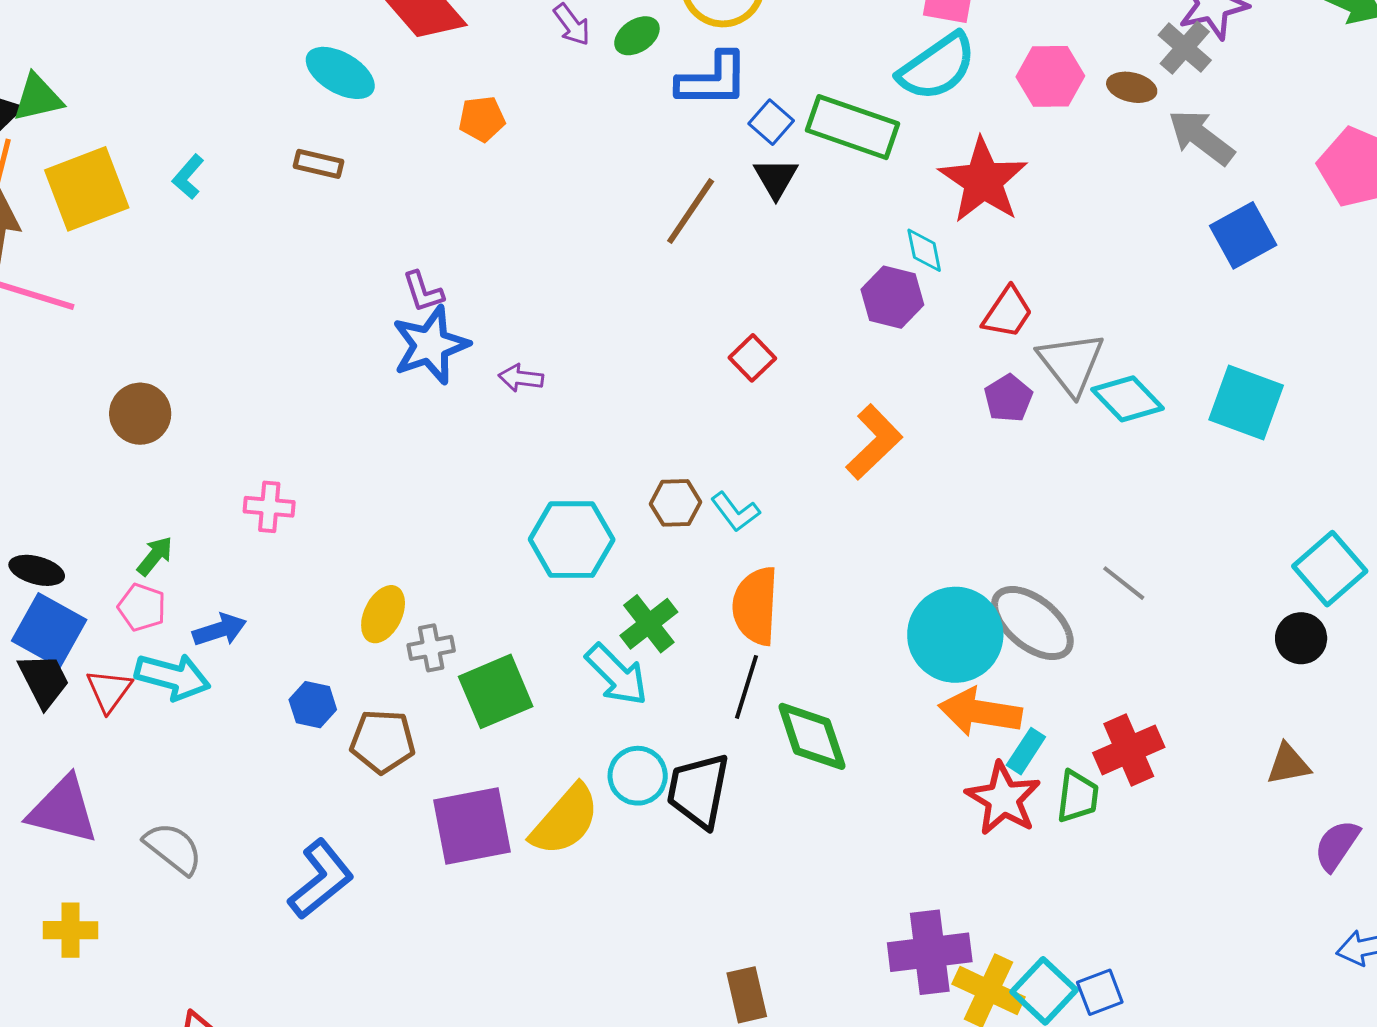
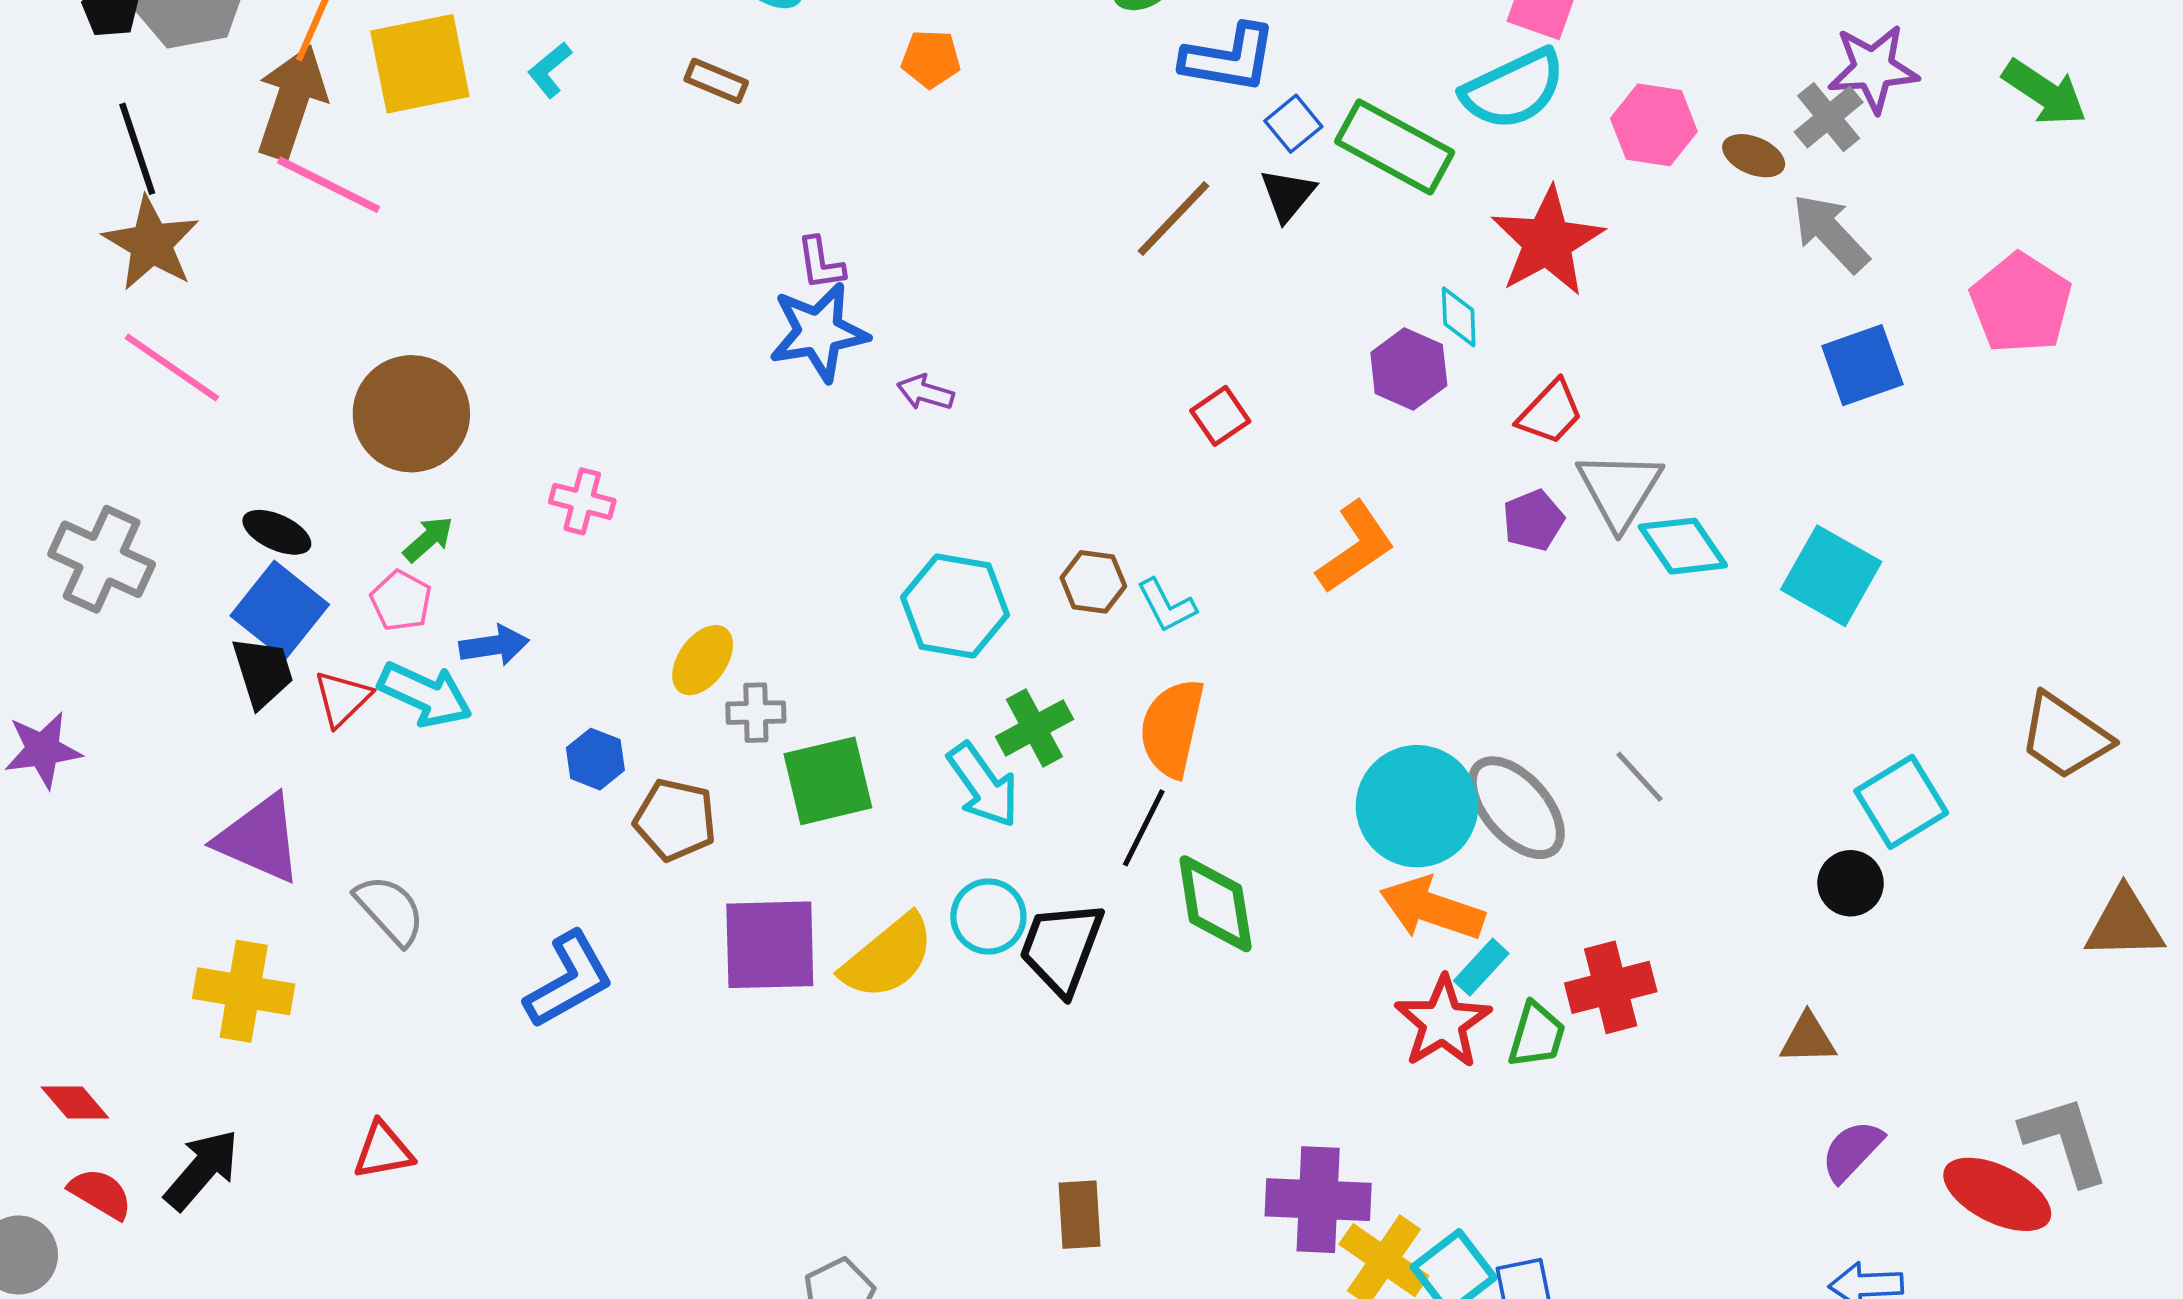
brown circle: (140, 414) -> (411, 414), moved, size x1.5
yellow cross: (70, 930) -> (244, 991), size x1.4

